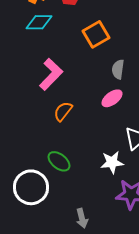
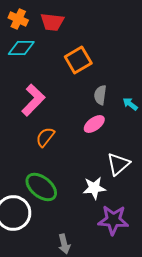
green ellipse: (59, 161) -> (41, 187), size x1.4

